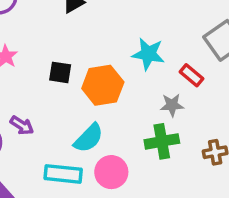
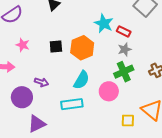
cyan star: (148, 54) -> (104, 23), turned 30
red rectangle: (192, 75) -> (124, 31), moved
pink circle: (111, 172) -> (109, 91), moved

